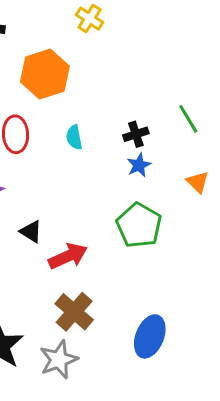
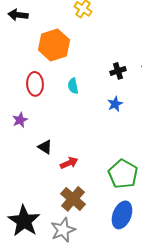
black cross: (136, 134) -> (118, 71), moved
green pentagon: (139, 225) -> (123, 174), moved
red arrow: (68, 256) -> (69, 163), size x0.7

